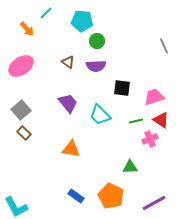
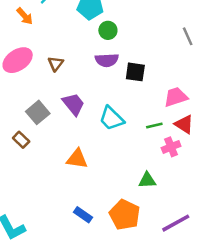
brown triangle: (68, 62) -> (56, 64), moved, turned 32
black square: (122, 88) -> (135, 72), moved
gray square: (21, 110) -> (38, 112), moved

